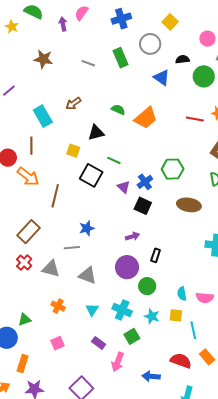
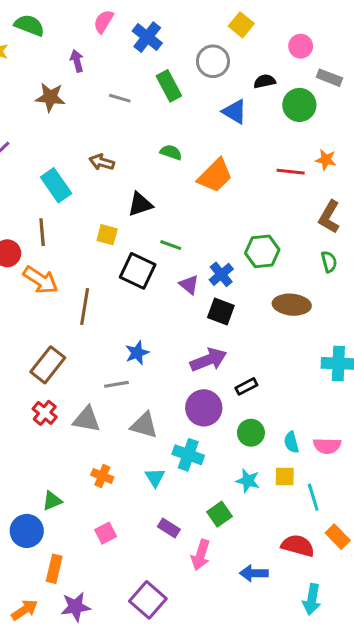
blue cross: (121, 19) -> (147, 37), moved, turned -30
purple arrow: (63, 24) -> (77, 61), moved
brown arrow: (73, 104) -> (102, 162), turned 56
green semicircle: (118, 110) -> (171, 152), moved
purple arrow: (132, 236) -> (208, 360), size x1.6
black rectangle: (156, 255) -> (246, 386), turned 48
green circle: (147, 286) -> (251, 433), moved
cyan cross: (122, 310) -> (188, 455), moved

